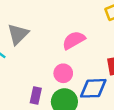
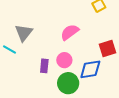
purple rectangle: (36, 95) -> (44, 66), moved

